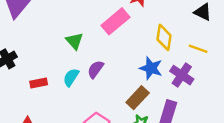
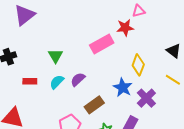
green triangle: (74, 41) -> (55, 56), moved
yellow line: (198, 49) -> (173, 80), moved
brown rectangle: (138, 98) -> (94, 105), moved

